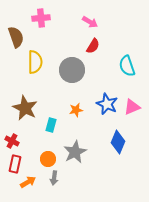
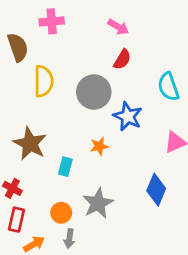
blue star: (107, 104) -> (128, 116), moved

